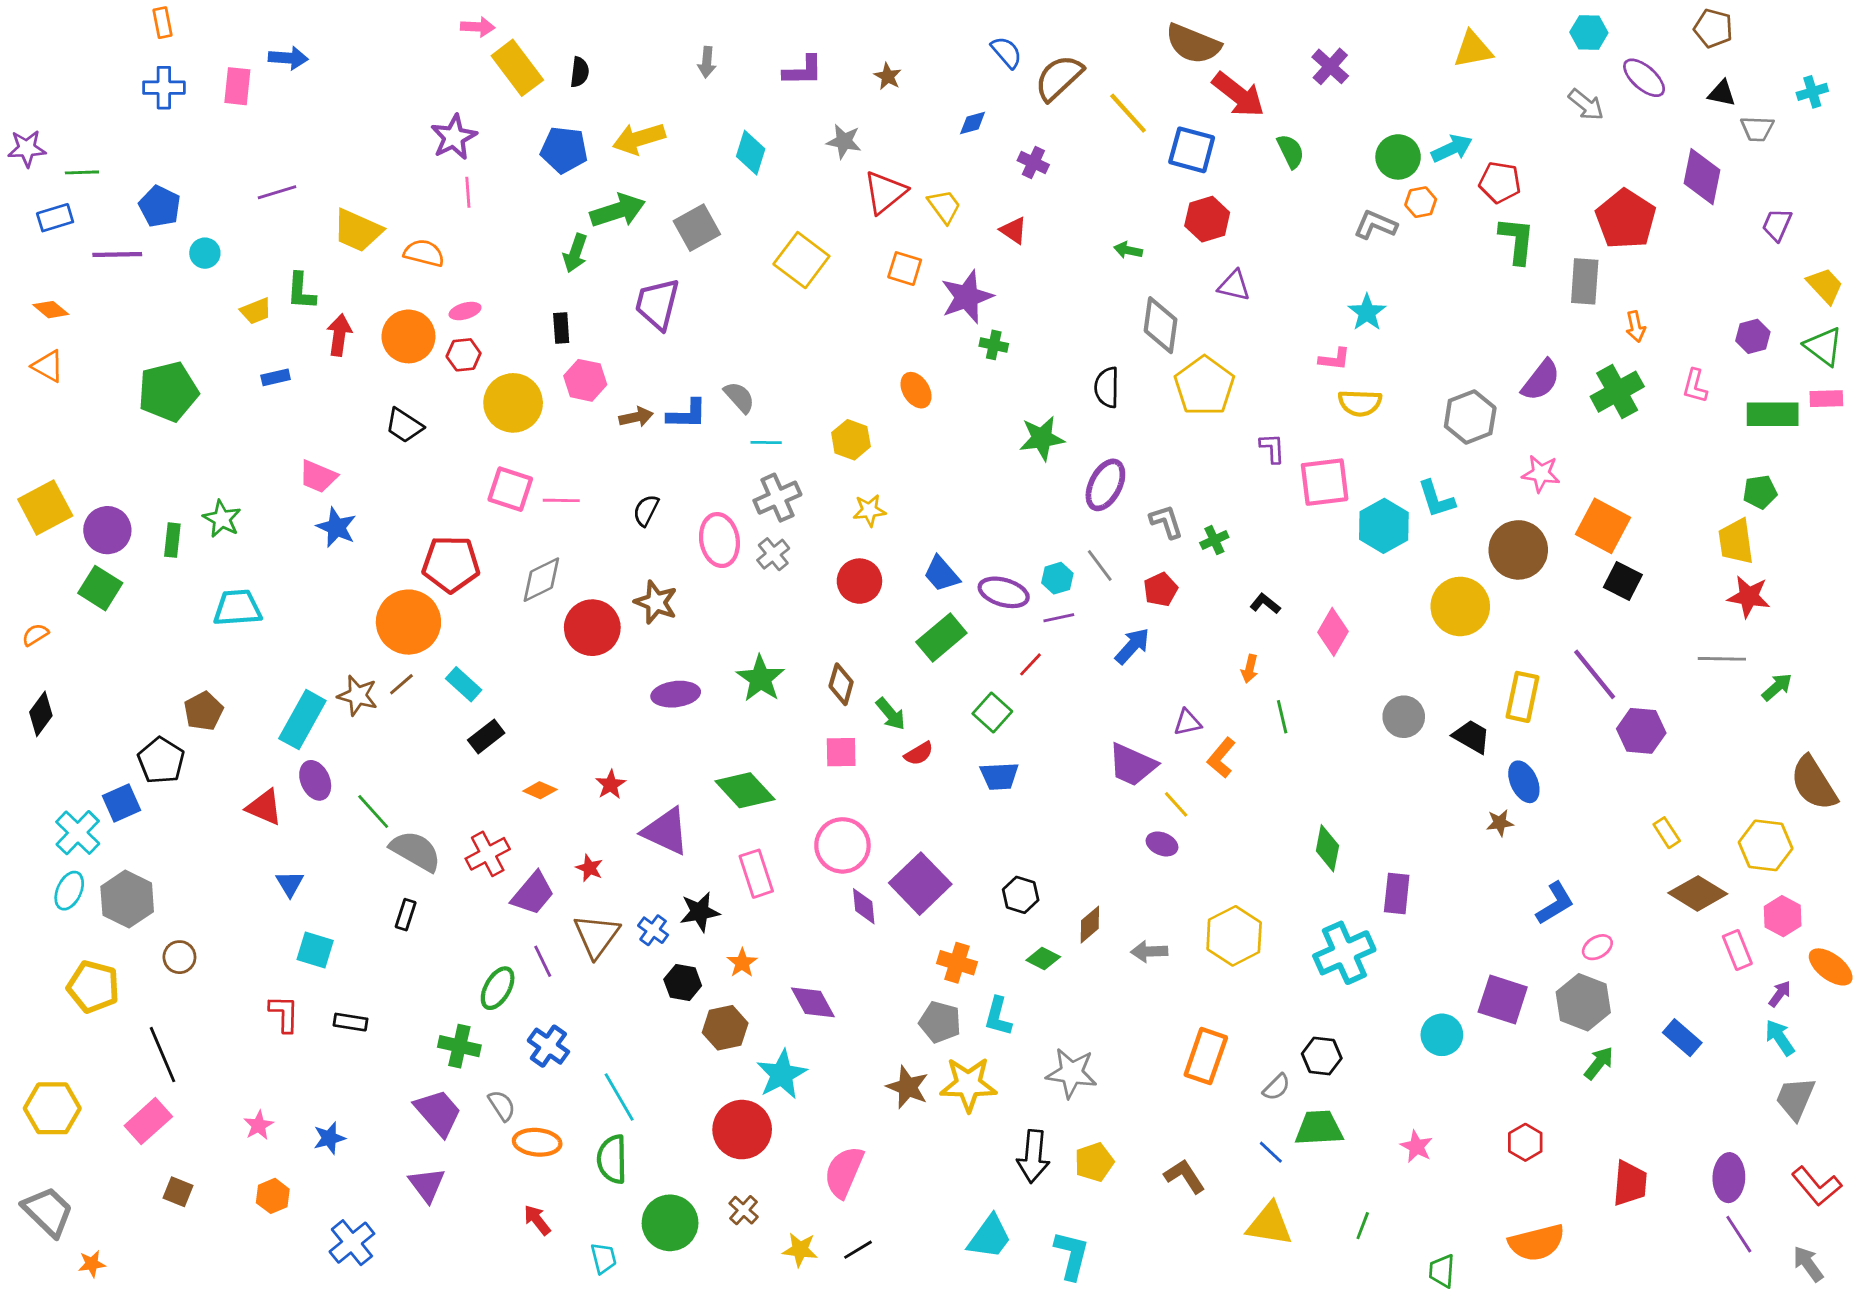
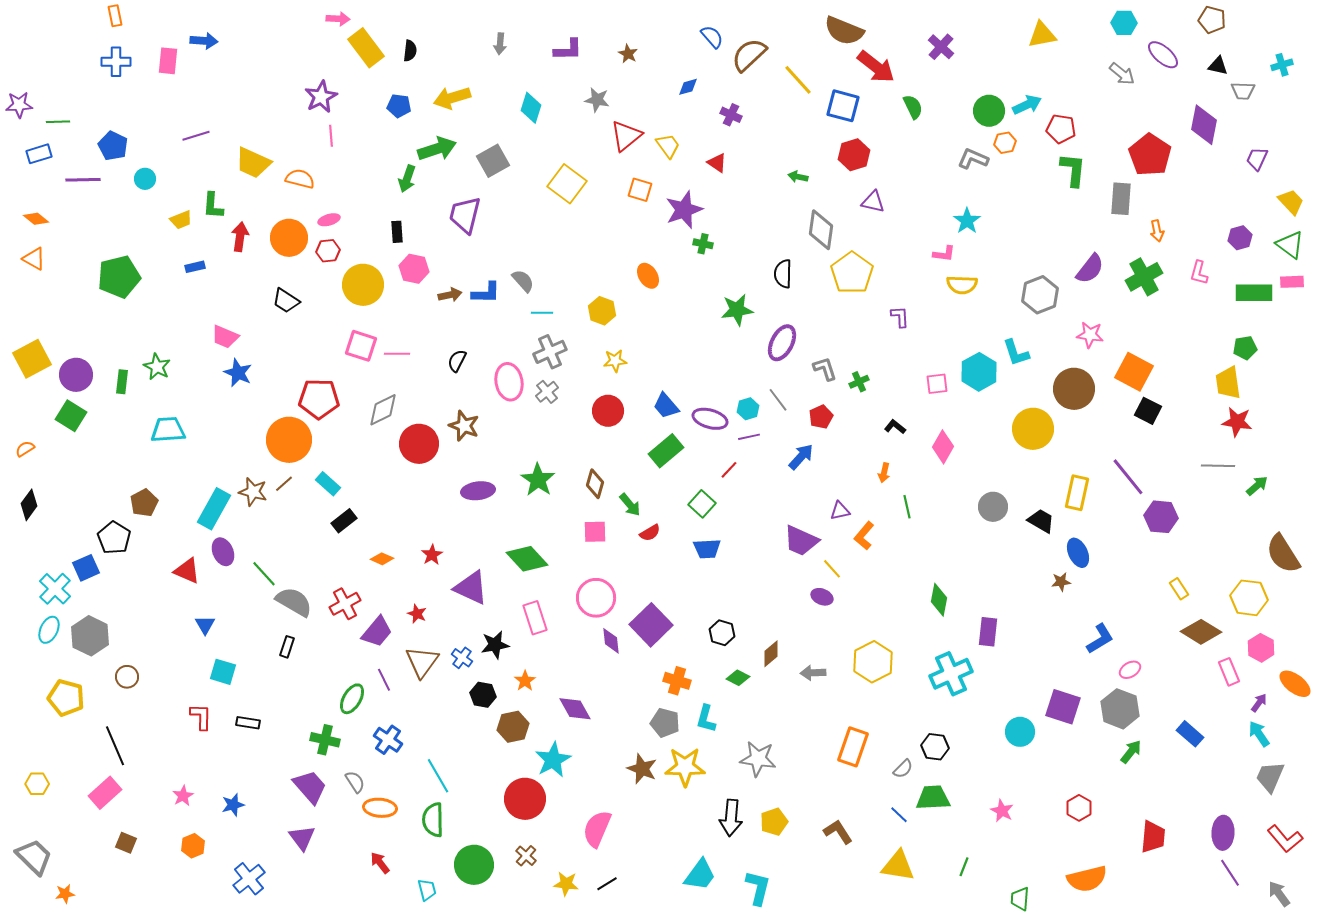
blue pentagon: (564, 150) -> (399, 106), size x0.7
pink square: (1325, 482) -> (937, 384), moved, size x0.6
yellow hexagon: (52, 1108) -> (37, 784), size x0.6

